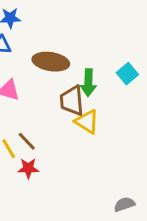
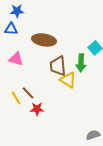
green arrow: (88, 83) -> (81, 63), moved
red star: (28, 168) -> (37, 109), moved

